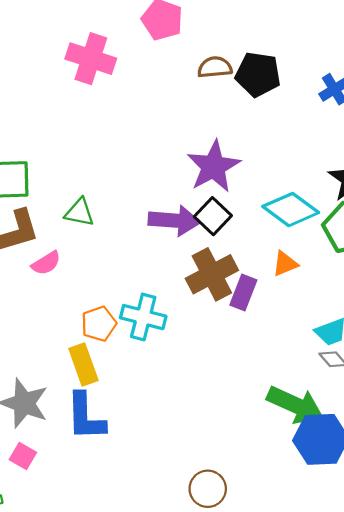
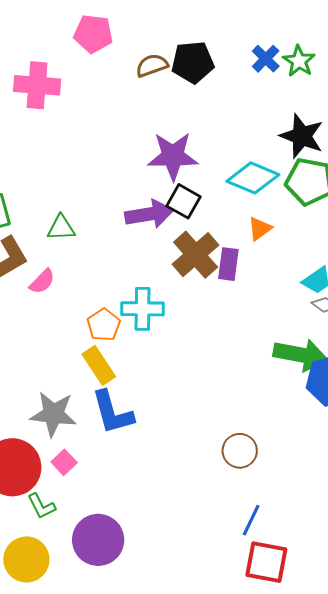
purple star: (214, 166) -> (173, 156), turned -30
pink square: (23, 456) -> (64, 462), turned 30

